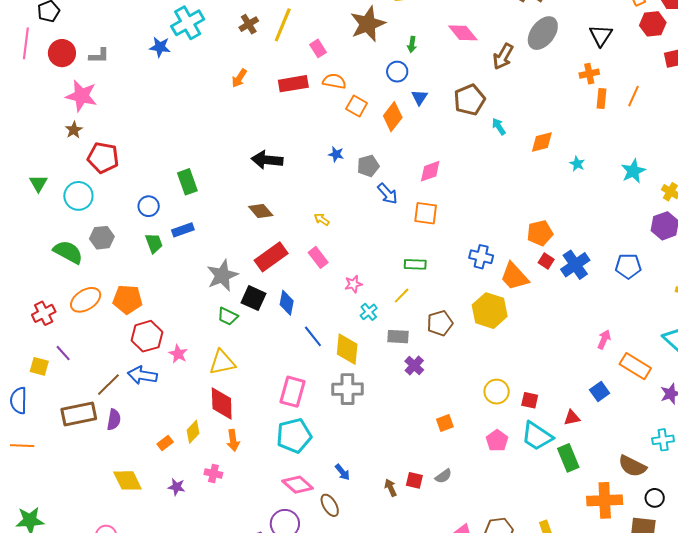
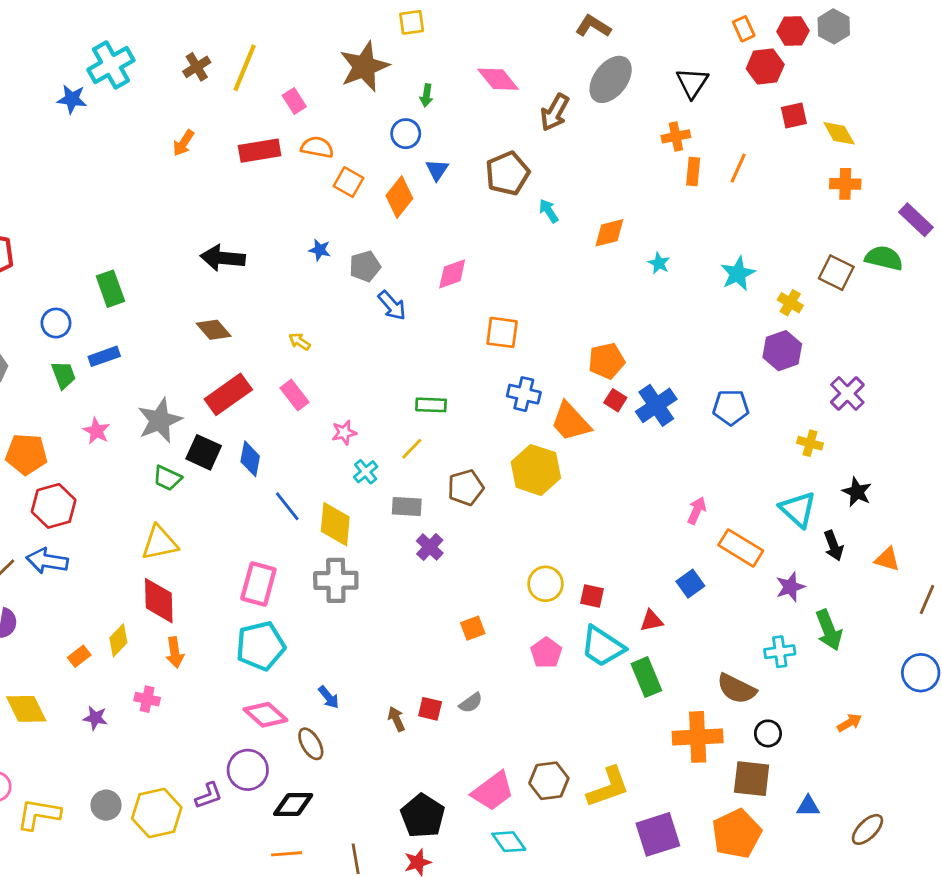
orange square: (426, 213) -> (502, 332), moved
pink star: (178, 354) -> (96, 431), moved

